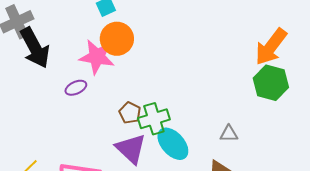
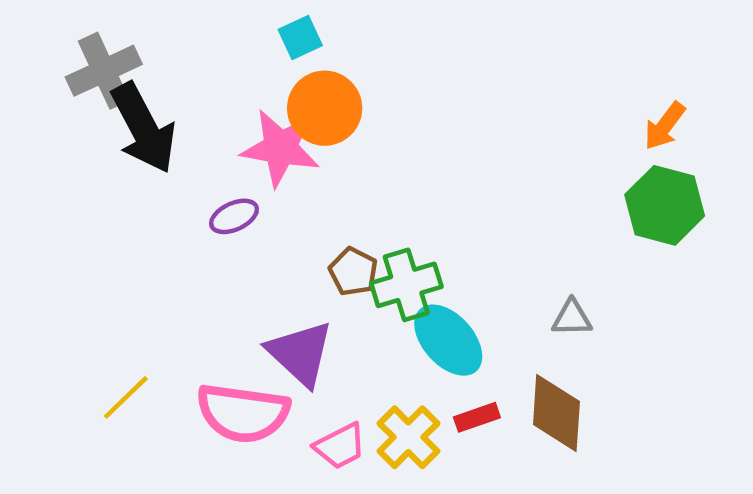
orange arrow: (271, 47) -> (665, 126), size x0.6
purple triangle: (131, 149) -> (300, 353), moved

